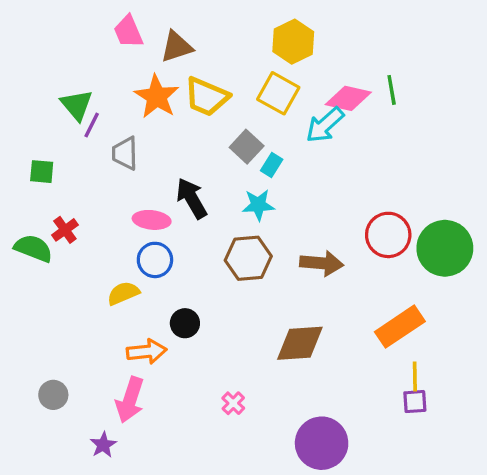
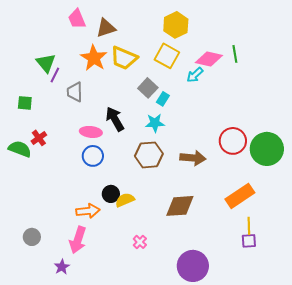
cyan arrow: (325, 125) -> (195, 75), size x0.7
yellow semicircle: (123, 293) -> (125, 200), moved

